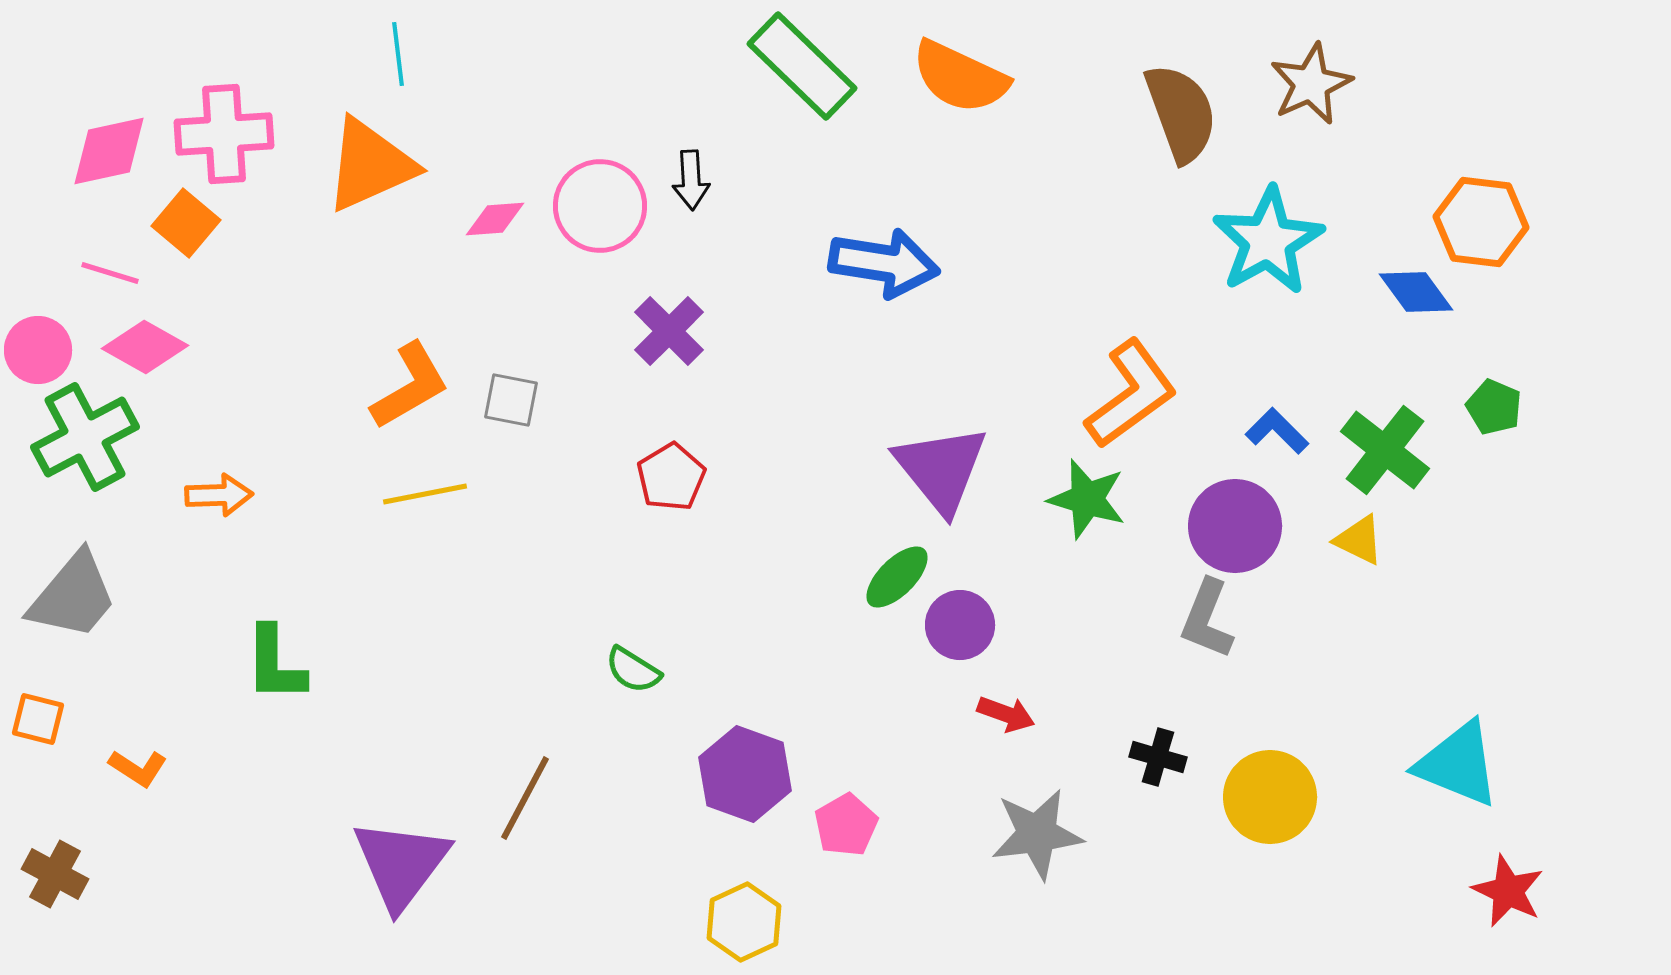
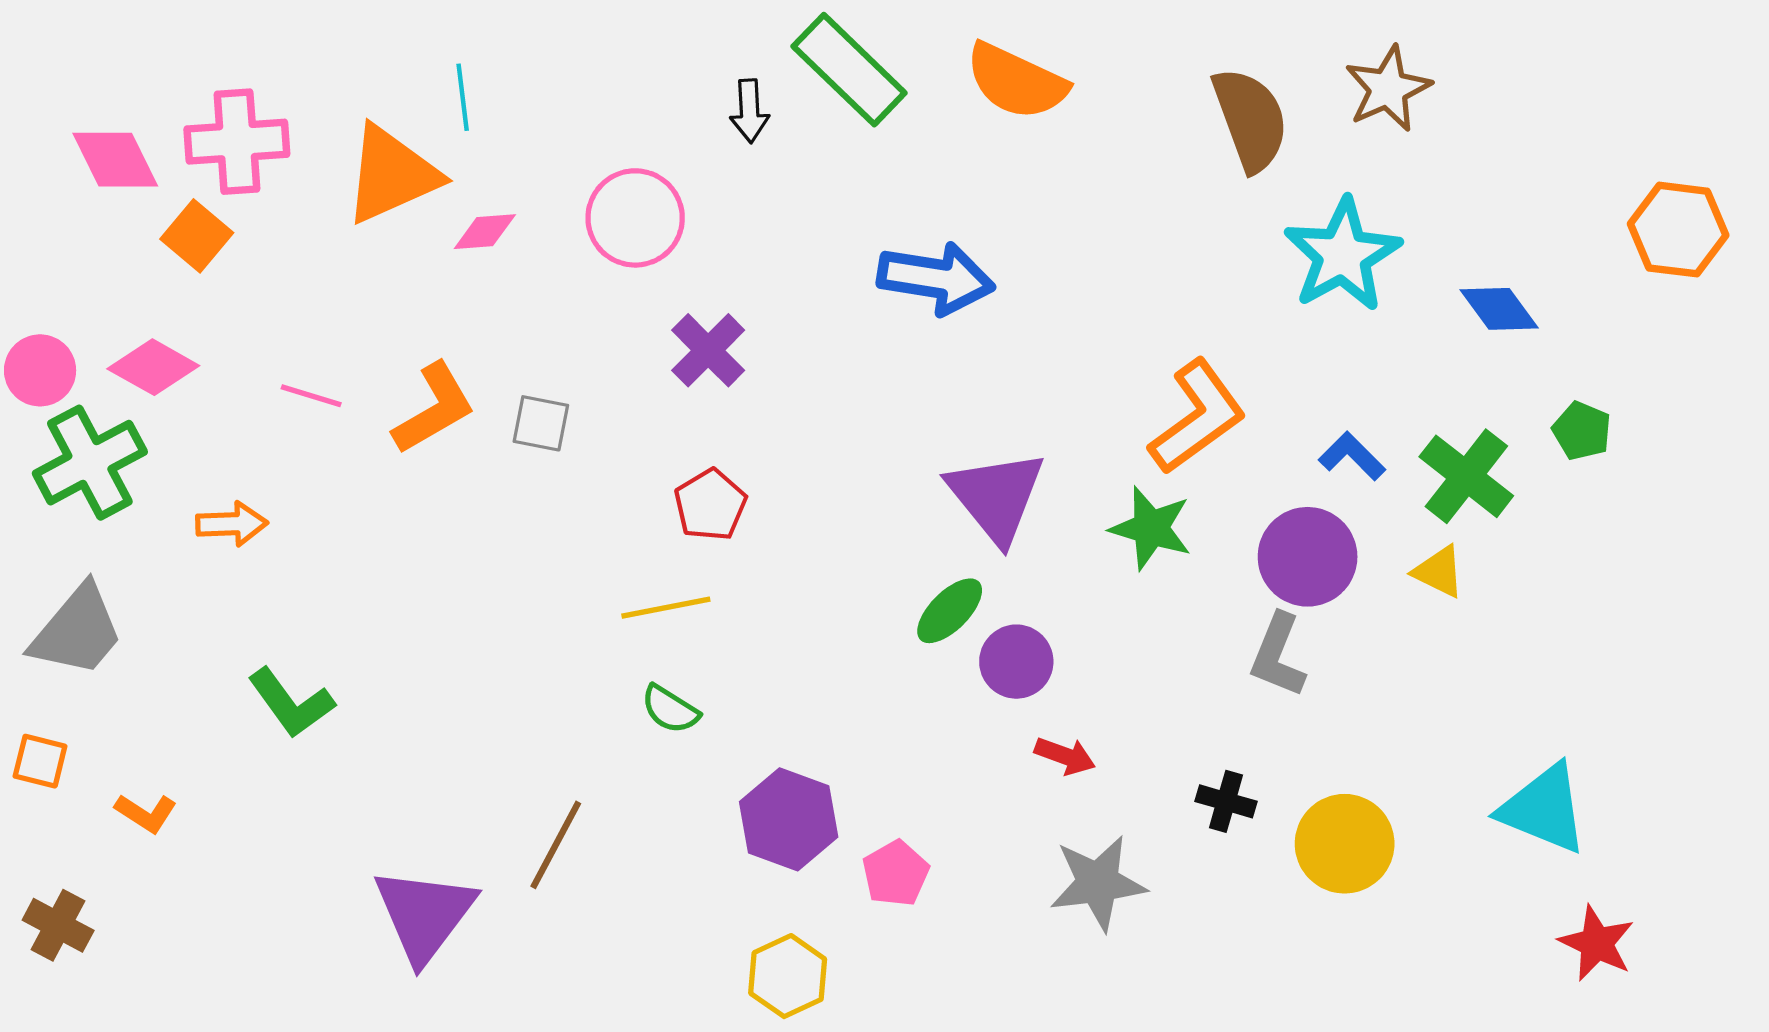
cyan line: (398, 54) -> (463, 97), moved
pink diamond: (109, 151) -> (115, 160), turned 76
black arrow: (691, 180) -> (749, 111), moved
pink diamond: (495, 219) -> (485, 232), moved
orange hexagon: (1481, 222) -> (1678, 230), moved
pink line: (110, 273) -> (311, 396), moved
yellow line: (425, 494) -> (666, 608), moved
green L-shape: (275, 664) -> (291, 703), turned -36

